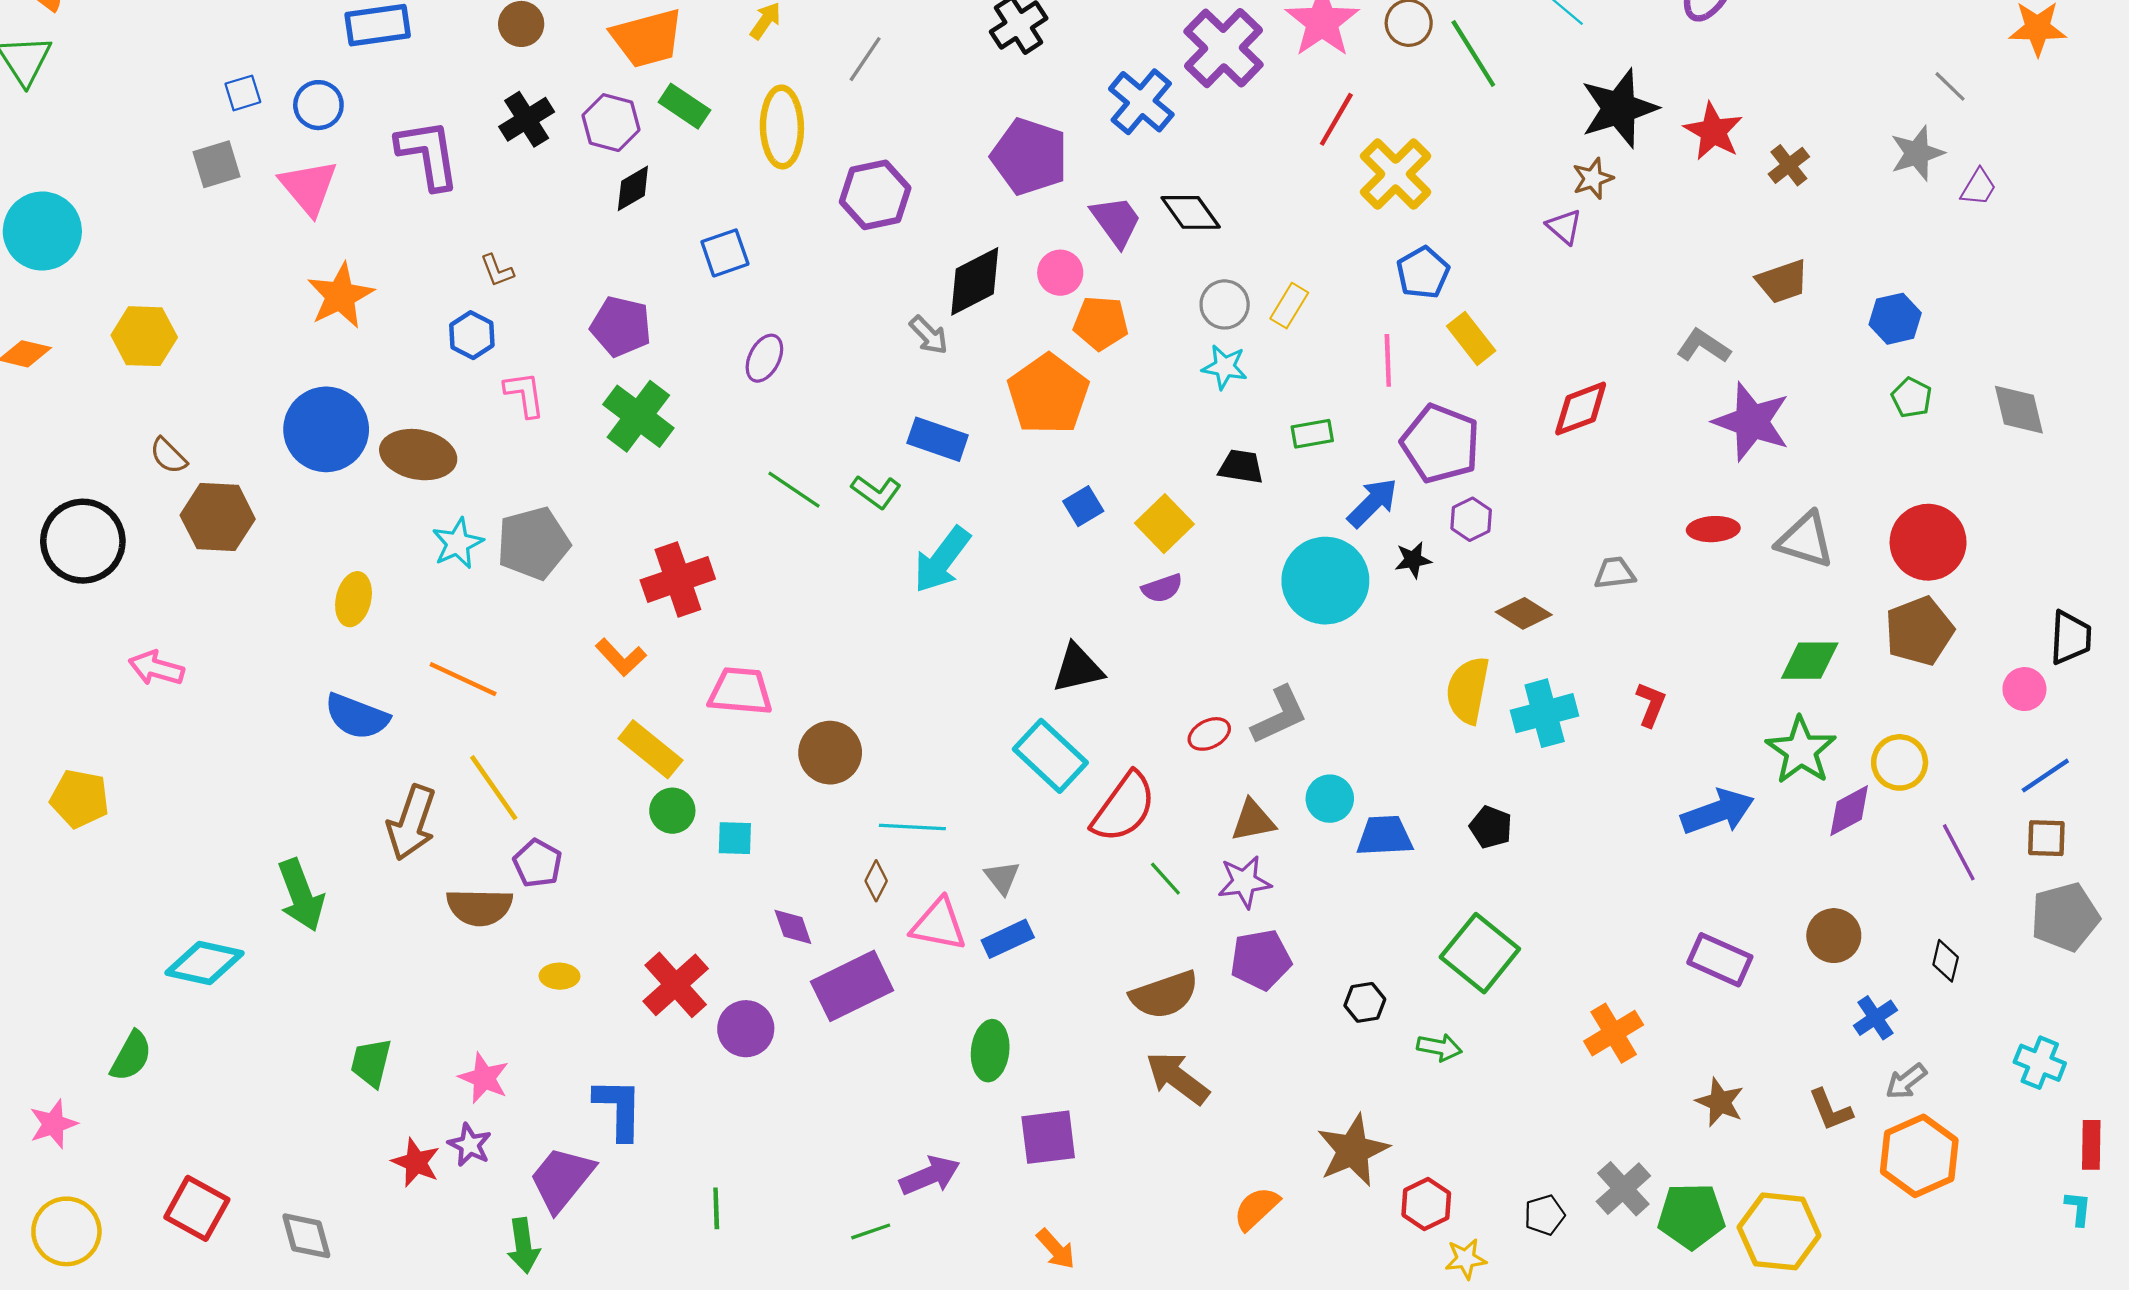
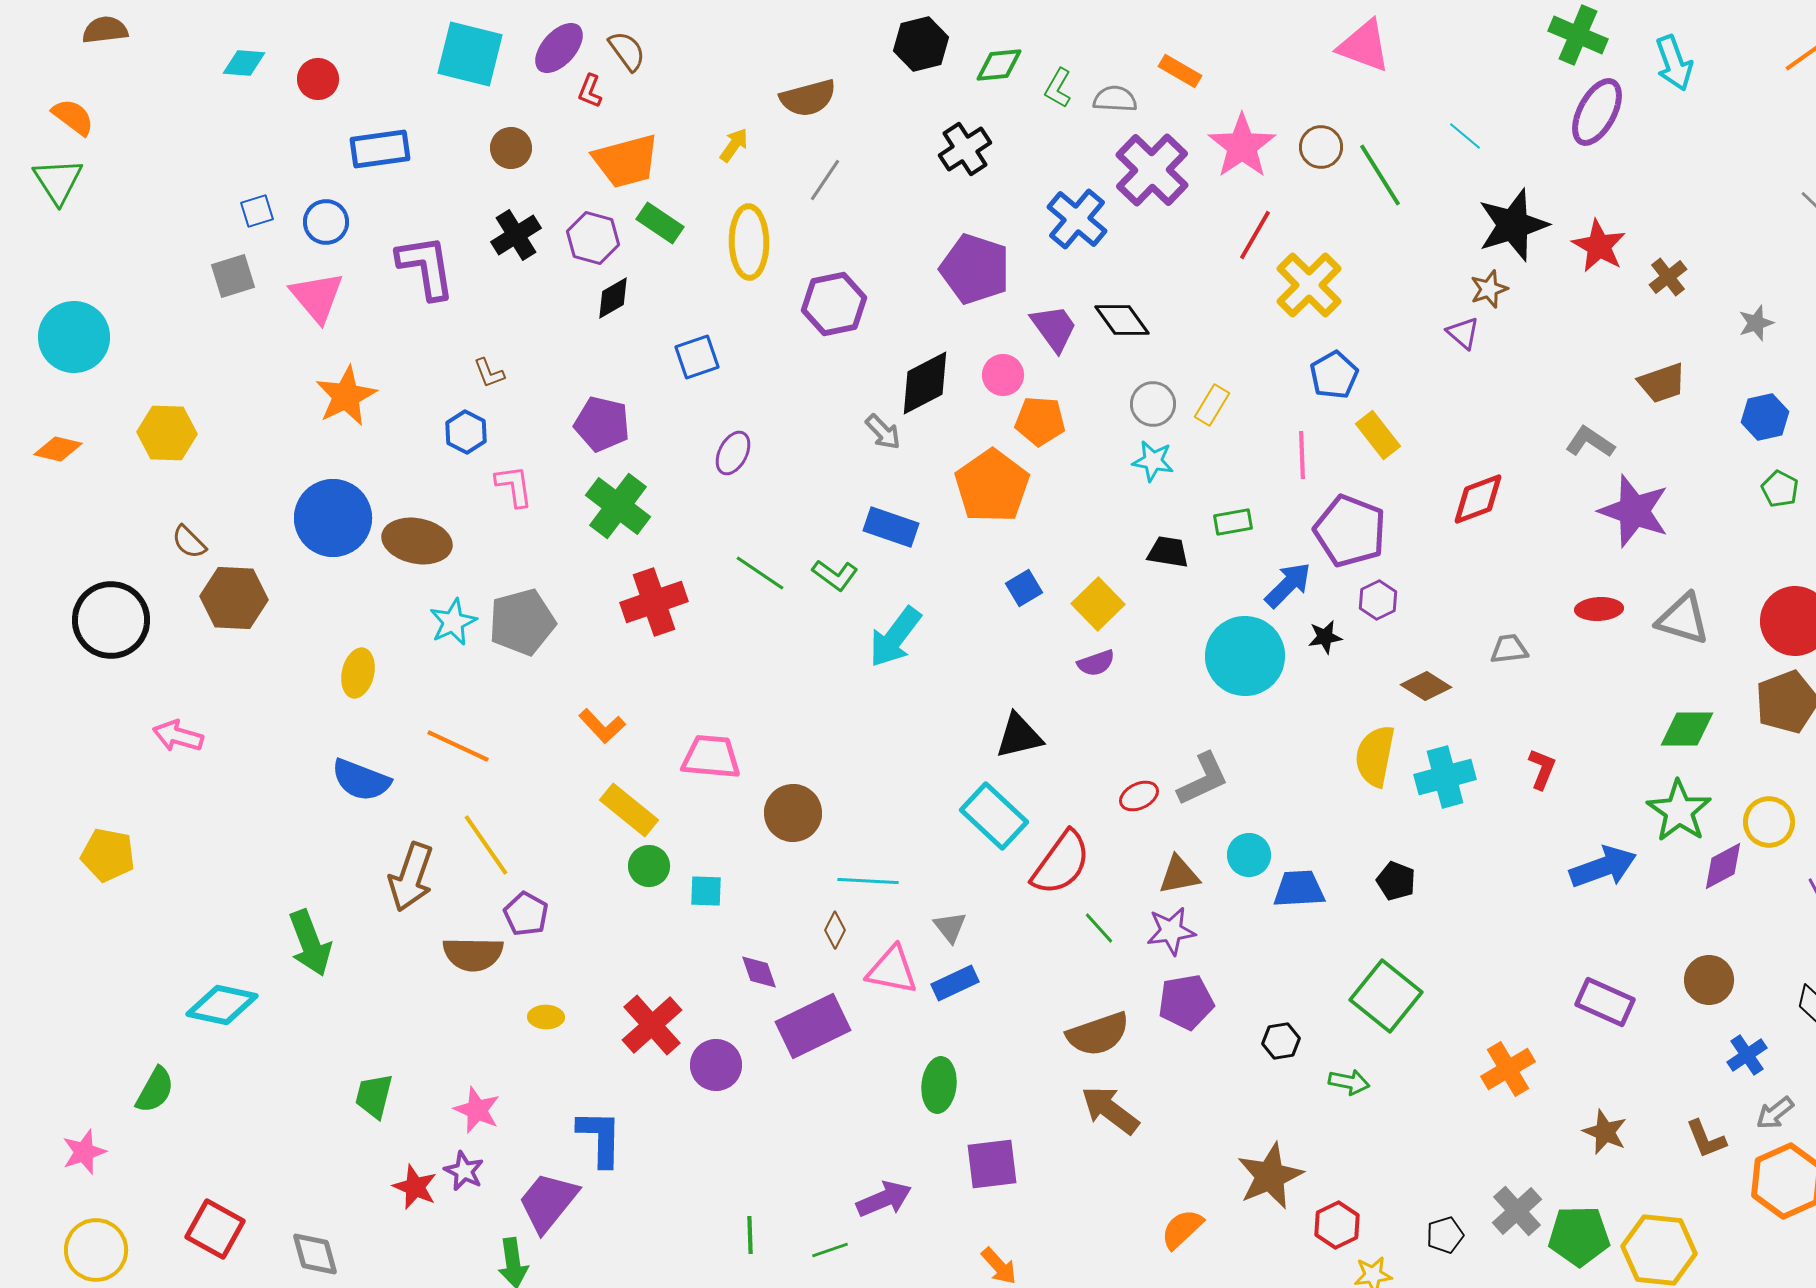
gray star: (1917, 153) -> (1756, 323), moved, size x0.7
red cross: (678, 579) -> (654, 602), moved
green line: (716, 1208) -> (750, 1235), moved

